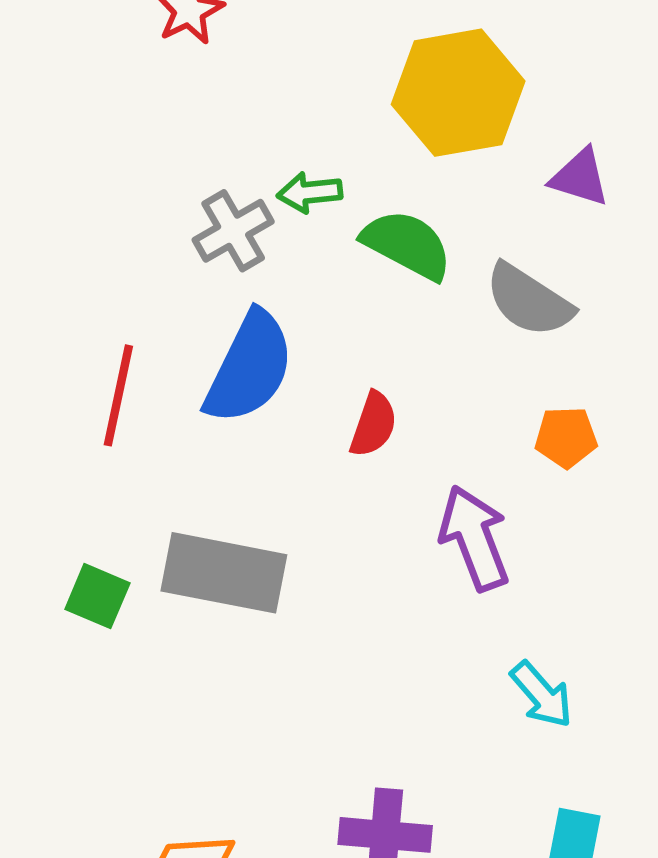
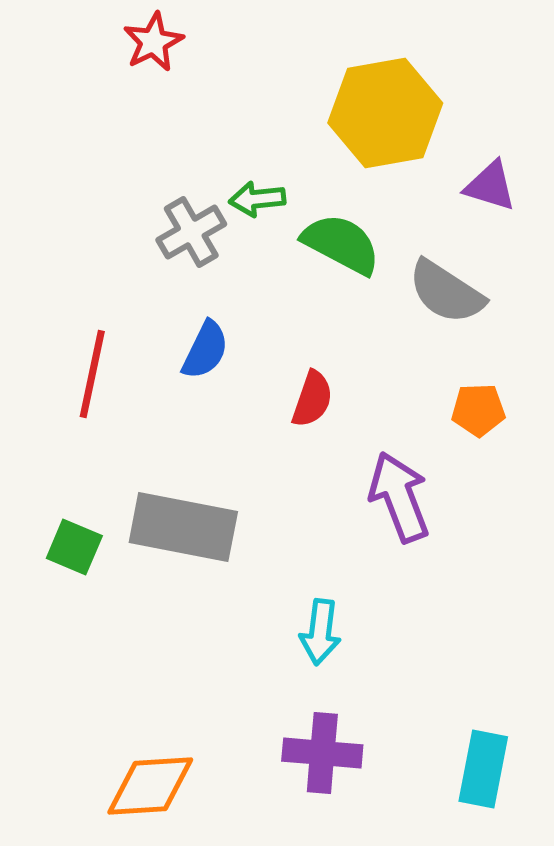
blue semicircle: (249, 368) -> (205, 350), size x0.6
cyan arrow: (542, 695) -> (320, 632), moved, turned 48

